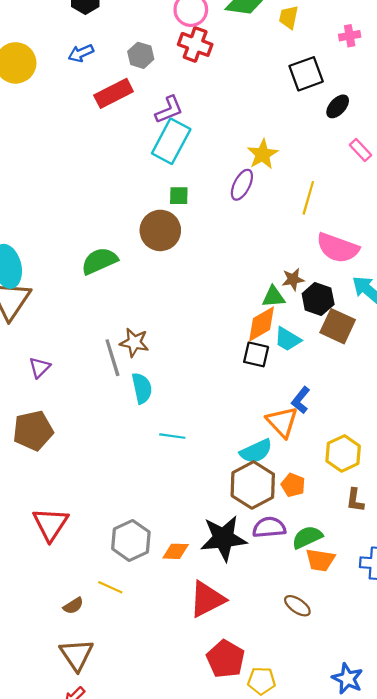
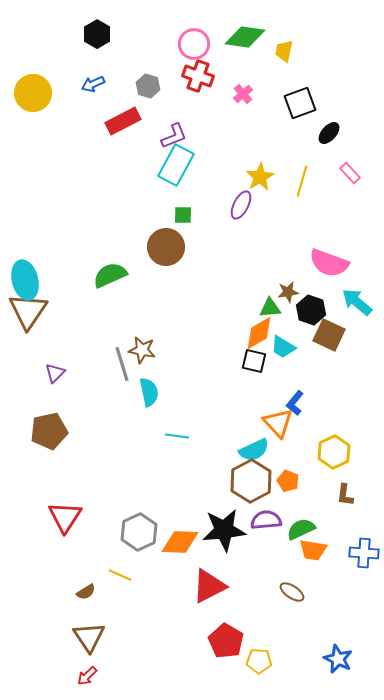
pink cross: (350, 36) -> (243, 94), moved, turned -30
yellow line: (308, 198) -> (302, 181), moved
orange diamond: (176, 551) -> (180, 542), size x1.5

